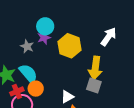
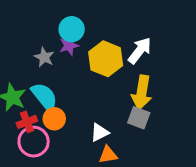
white arrow: (109, 37) -> (140, 51), moved

